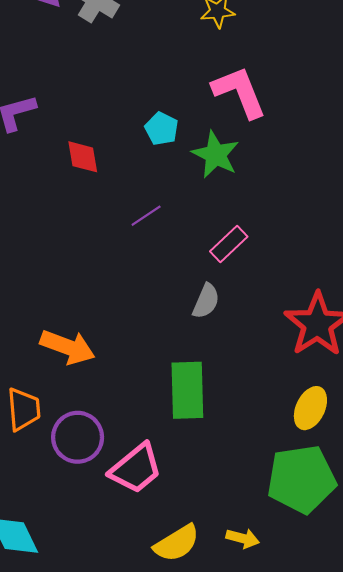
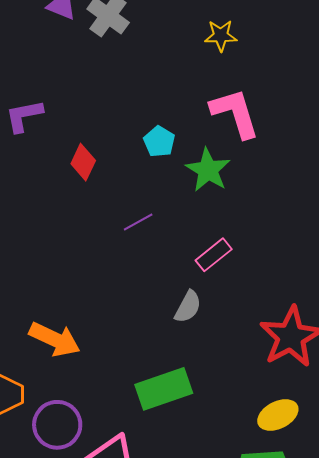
red diamond: (83, 157) -> (83, 162), turned 30
green rectangle: (187, 390) -> (164, 389), turned 68
yellow ellipse: (310, 408) -> (278, 415), turned 33

